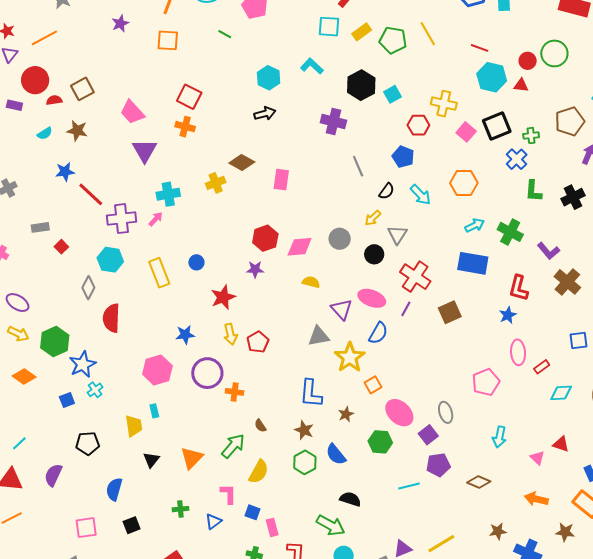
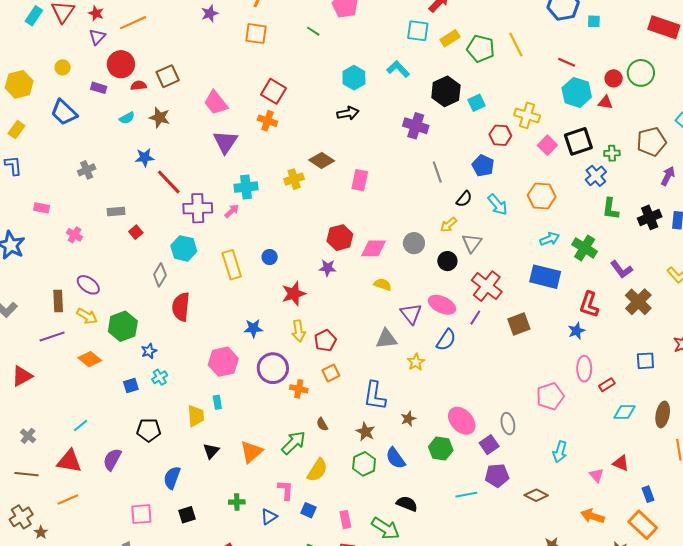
yellow star: (350, 357) -> (416, 362), size x0.6
blue star: (83, 364) -> (149, 351), size x0.6
orange square: (373, 385) -> (331, 373), moved
pink rectangle: (272, 527) -> (345, 520), moved

